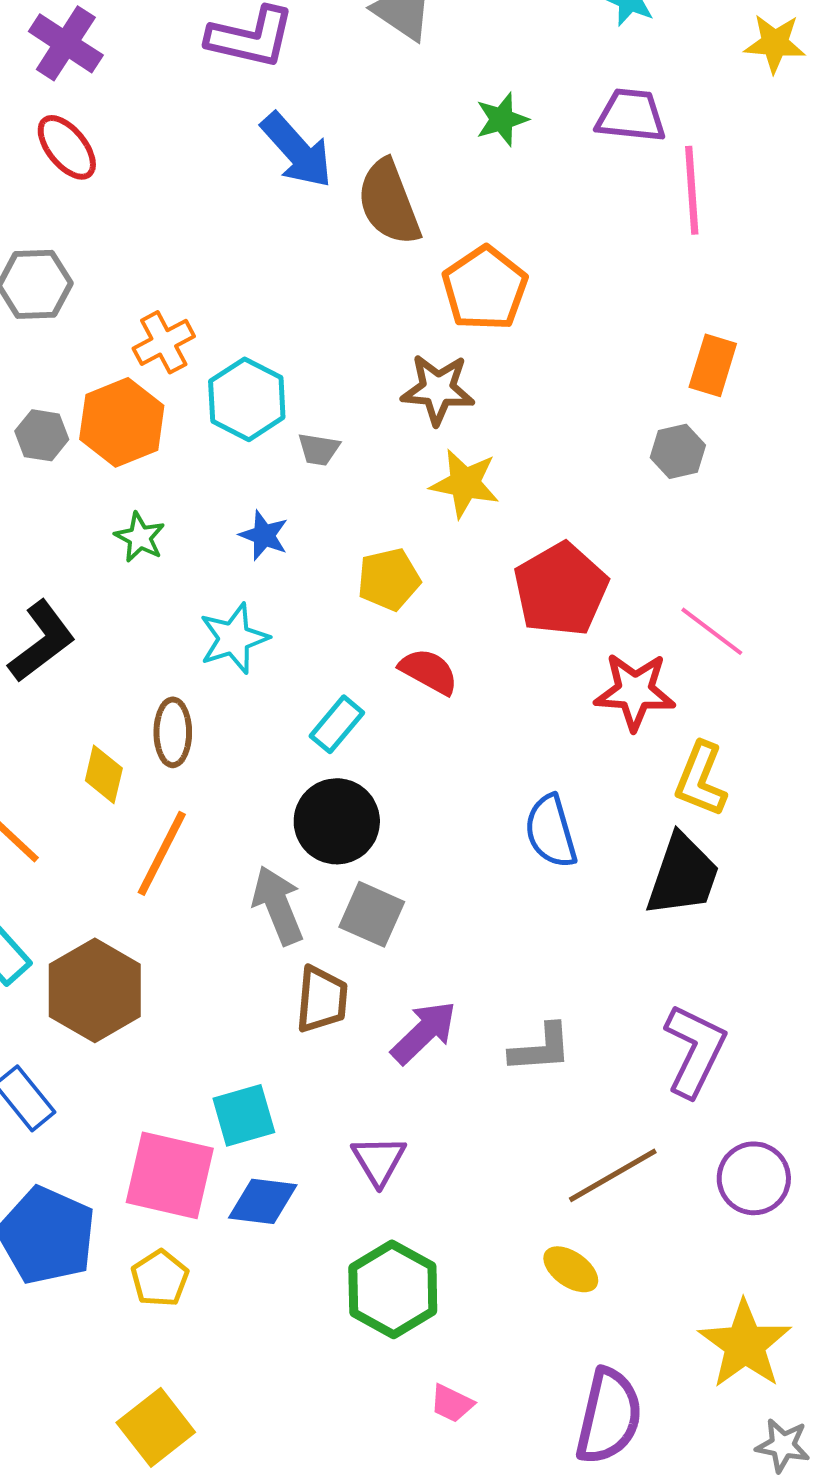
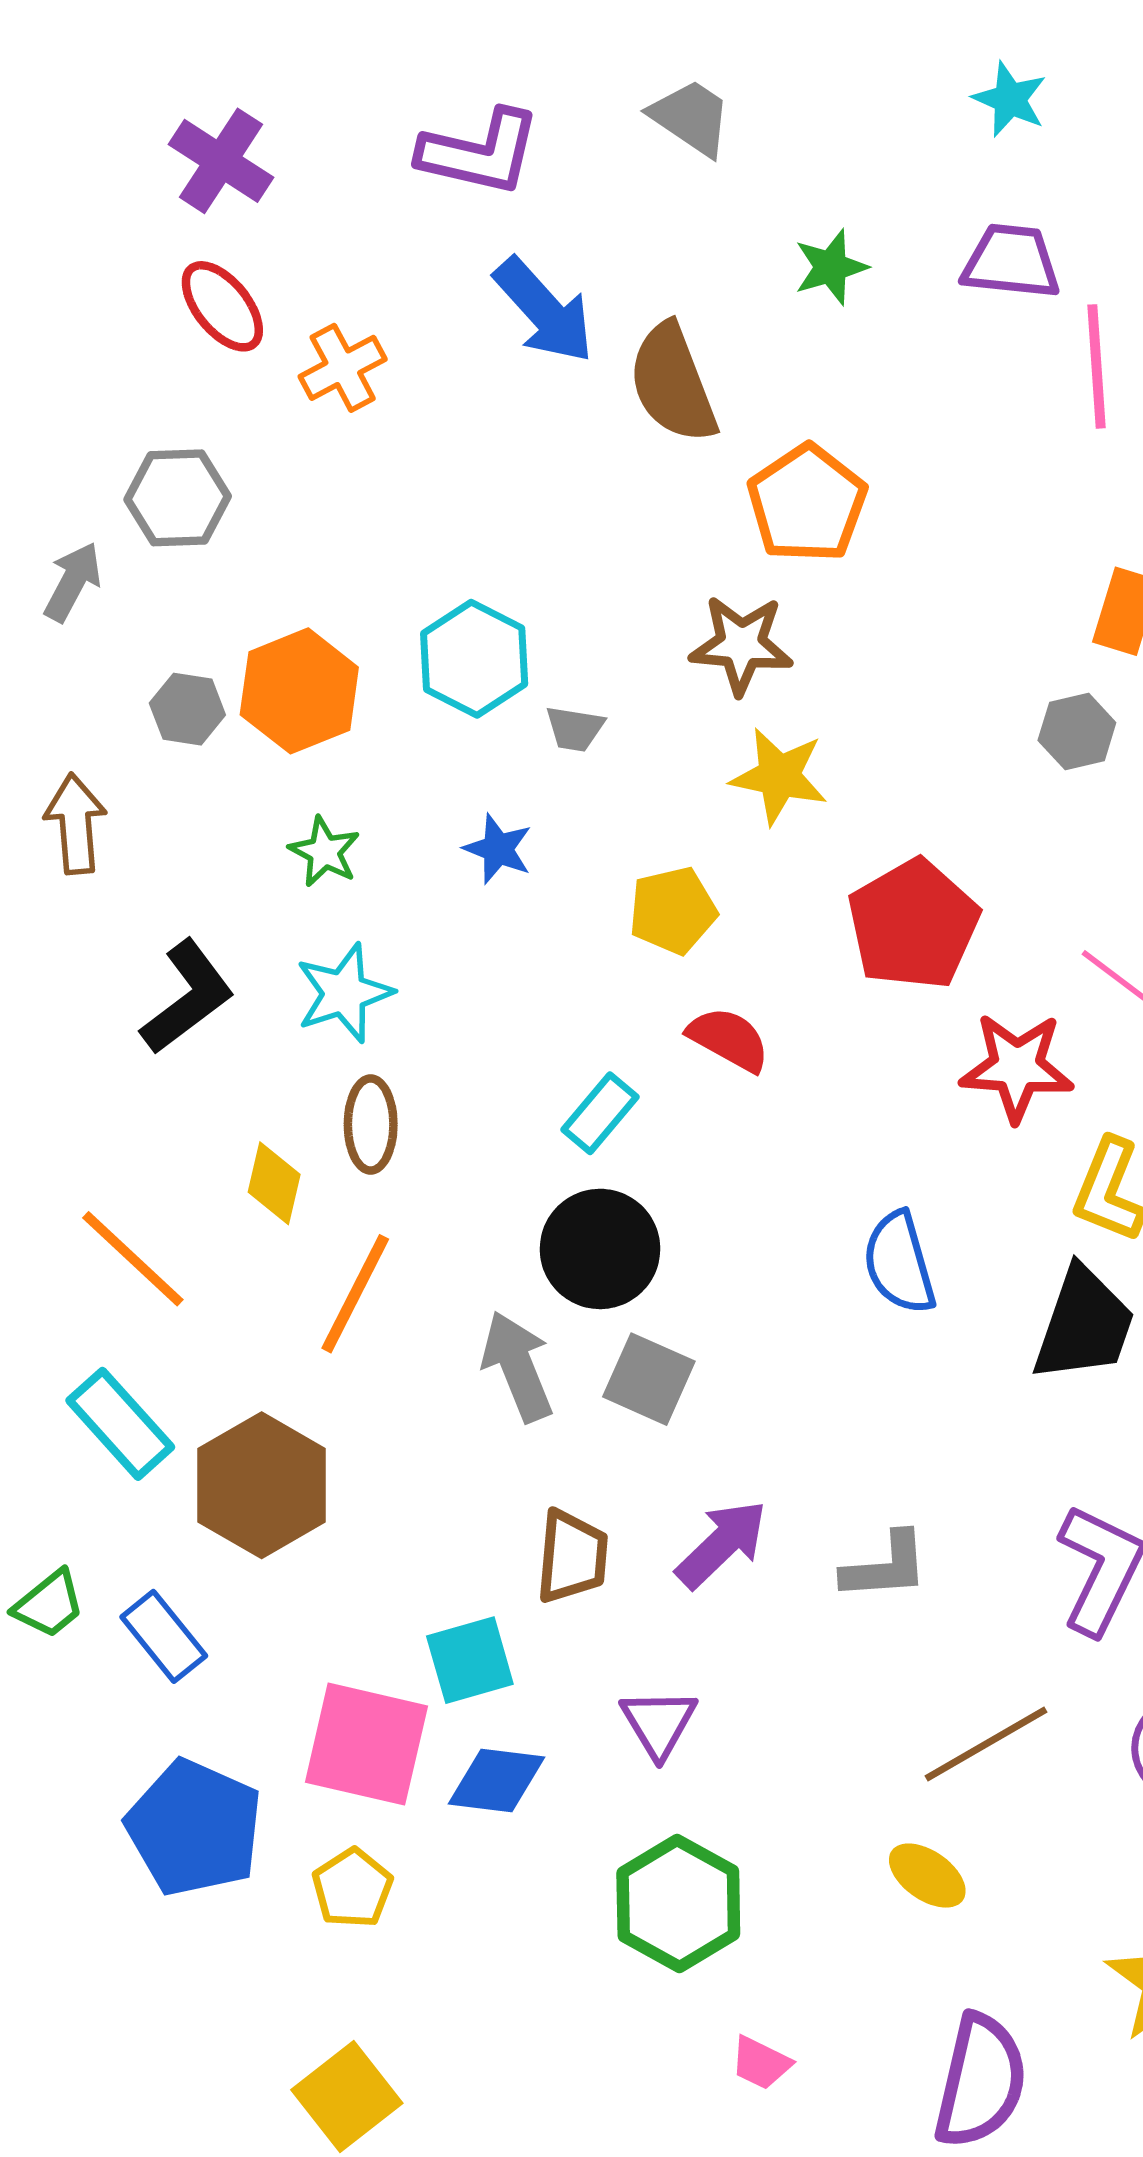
orange cross: (164, 342) -> (343, 368), moved
cyan star: (234, 638) -> (344, 993), moved
brown trapezoid: (322, 999) -> (572, 1557), moved

